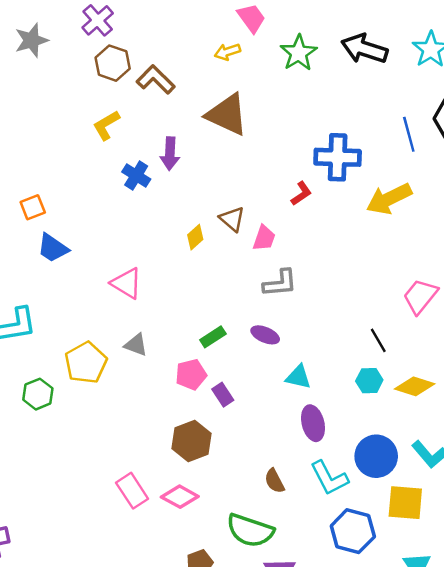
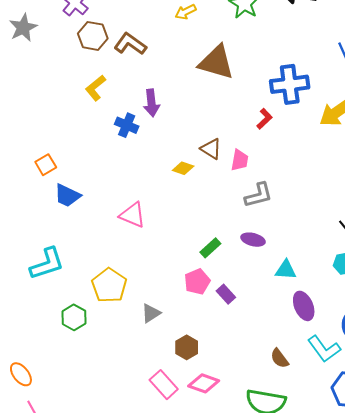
brown triangle: (227, 115) -> (216, 62), moved
yellow diamond: (195, 237) -> (183, 168), turned 70
gray triangle: (136, 345) -> (151, 313), moved, turned -45
brown hexagon: (191, 441) -> (187, 347), moved, size x0.7

